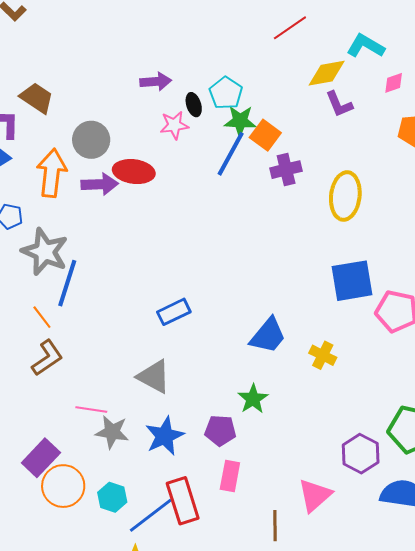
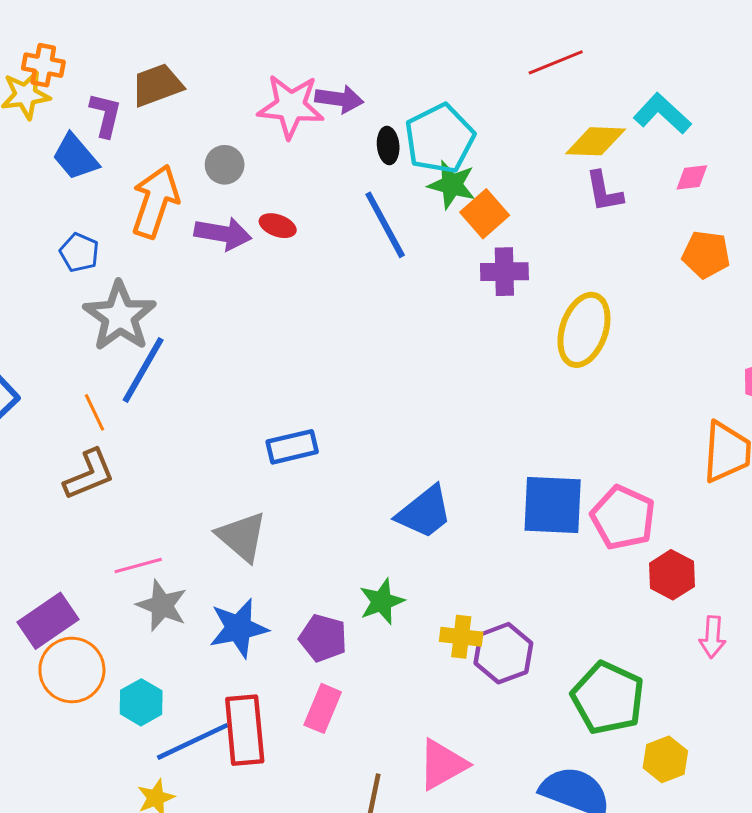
cyan pentagon: (226, 93) -> (440, 139), size x1.4
brown trapezoid: (37, 98) -> (157, 85), turned -66
pink star: (174, 125) -> (291, 106), moved, size x1.5
gray circle: (91, 140) -> (225, 165), size x0.7
blue line: (231, 154) -> (385, 225), moved, turned -69
red ellipse: (134, 172) -> (278, 226), size x0.6
blue square: (352, 281) -> (553, 505), moved
yellow cross: (323, 355) -> (461, 637), moved, turned -32
pink line: (91, 410) -> (138, 565), turned -36
purple hexagon: (361, 454) -> (503, 653), moved

